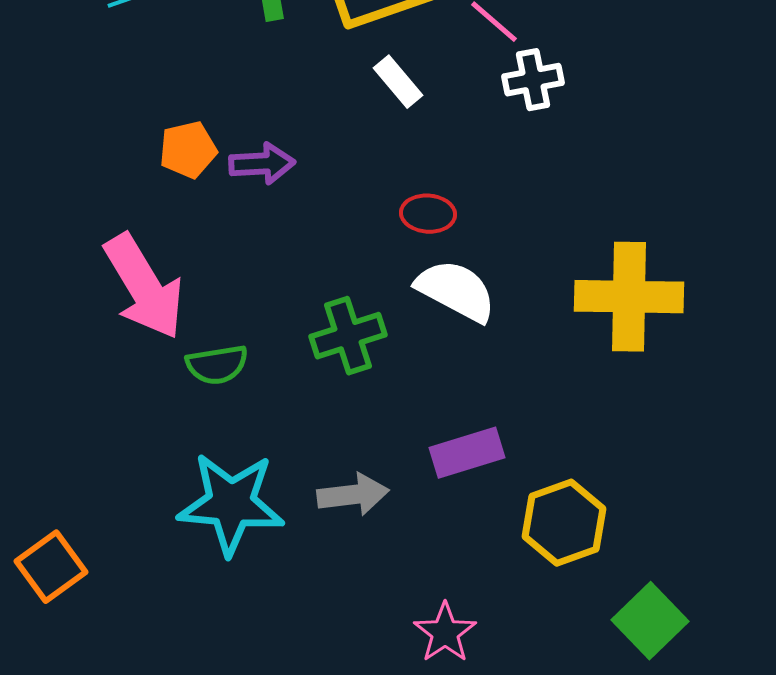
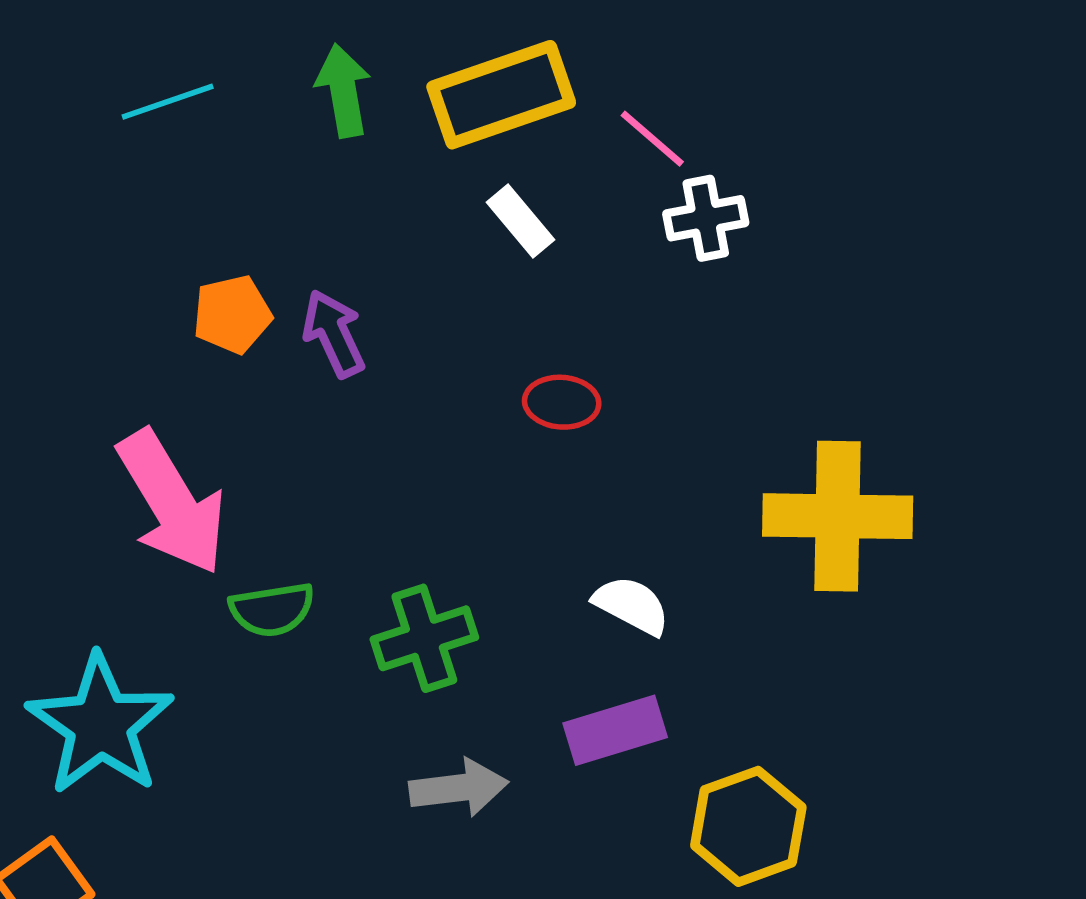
purple arrow: (262, 164) -> (334, 334), turned -112
white semicircle: (456, 291) -> (632, 605), moved, size x0.7
green cross: (348, 336) -> (424, 638), moved
cyan star: (231, 504) -> (100, 725), moved, turned 30

